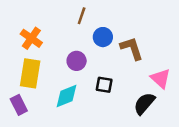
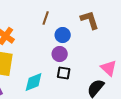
brown L-shape: (132, 48) -> (90, 20), moved
purple circle: (77, 61) -> (60, 54), moved

